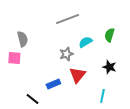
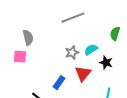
cyan semicircle: (85, 42) -> (91, 50), moved
black star: (109, 67) -> (106, 63), moved
blue rectangle: (53, 84) -> (59, 83), turned -32

